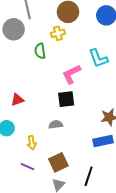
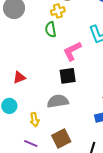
green semicircle: (40, 51) -> (51, 30), moved
gray semicircle: (56, 125) -> (58, 101), size x1.5

